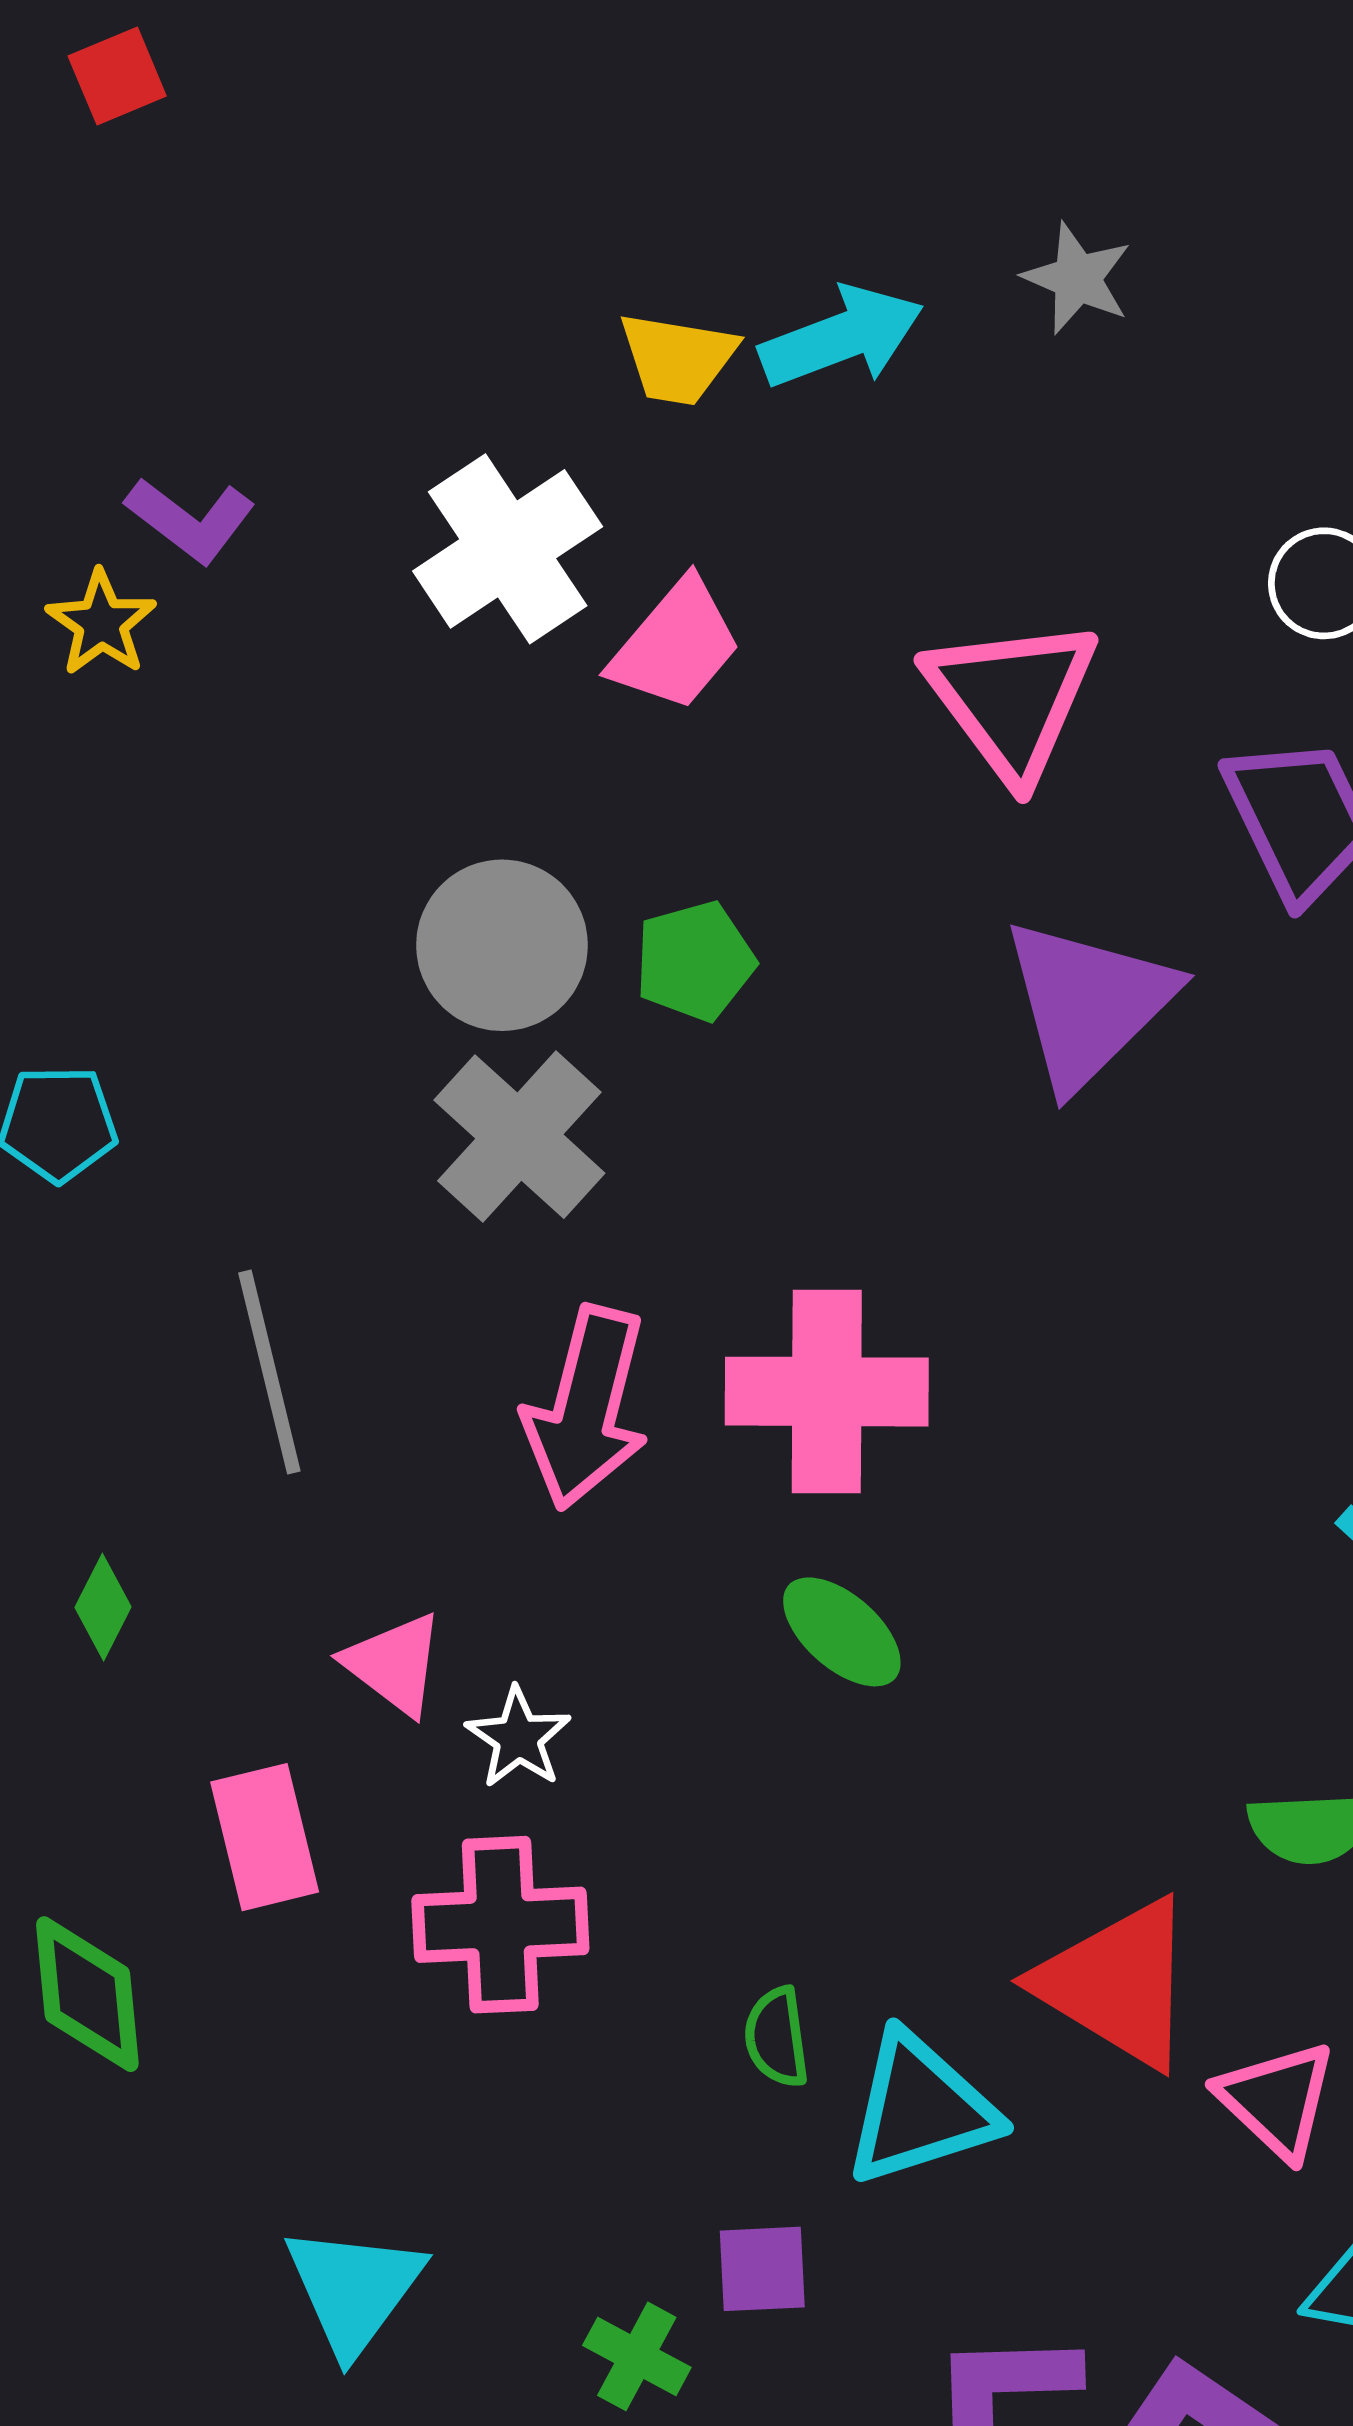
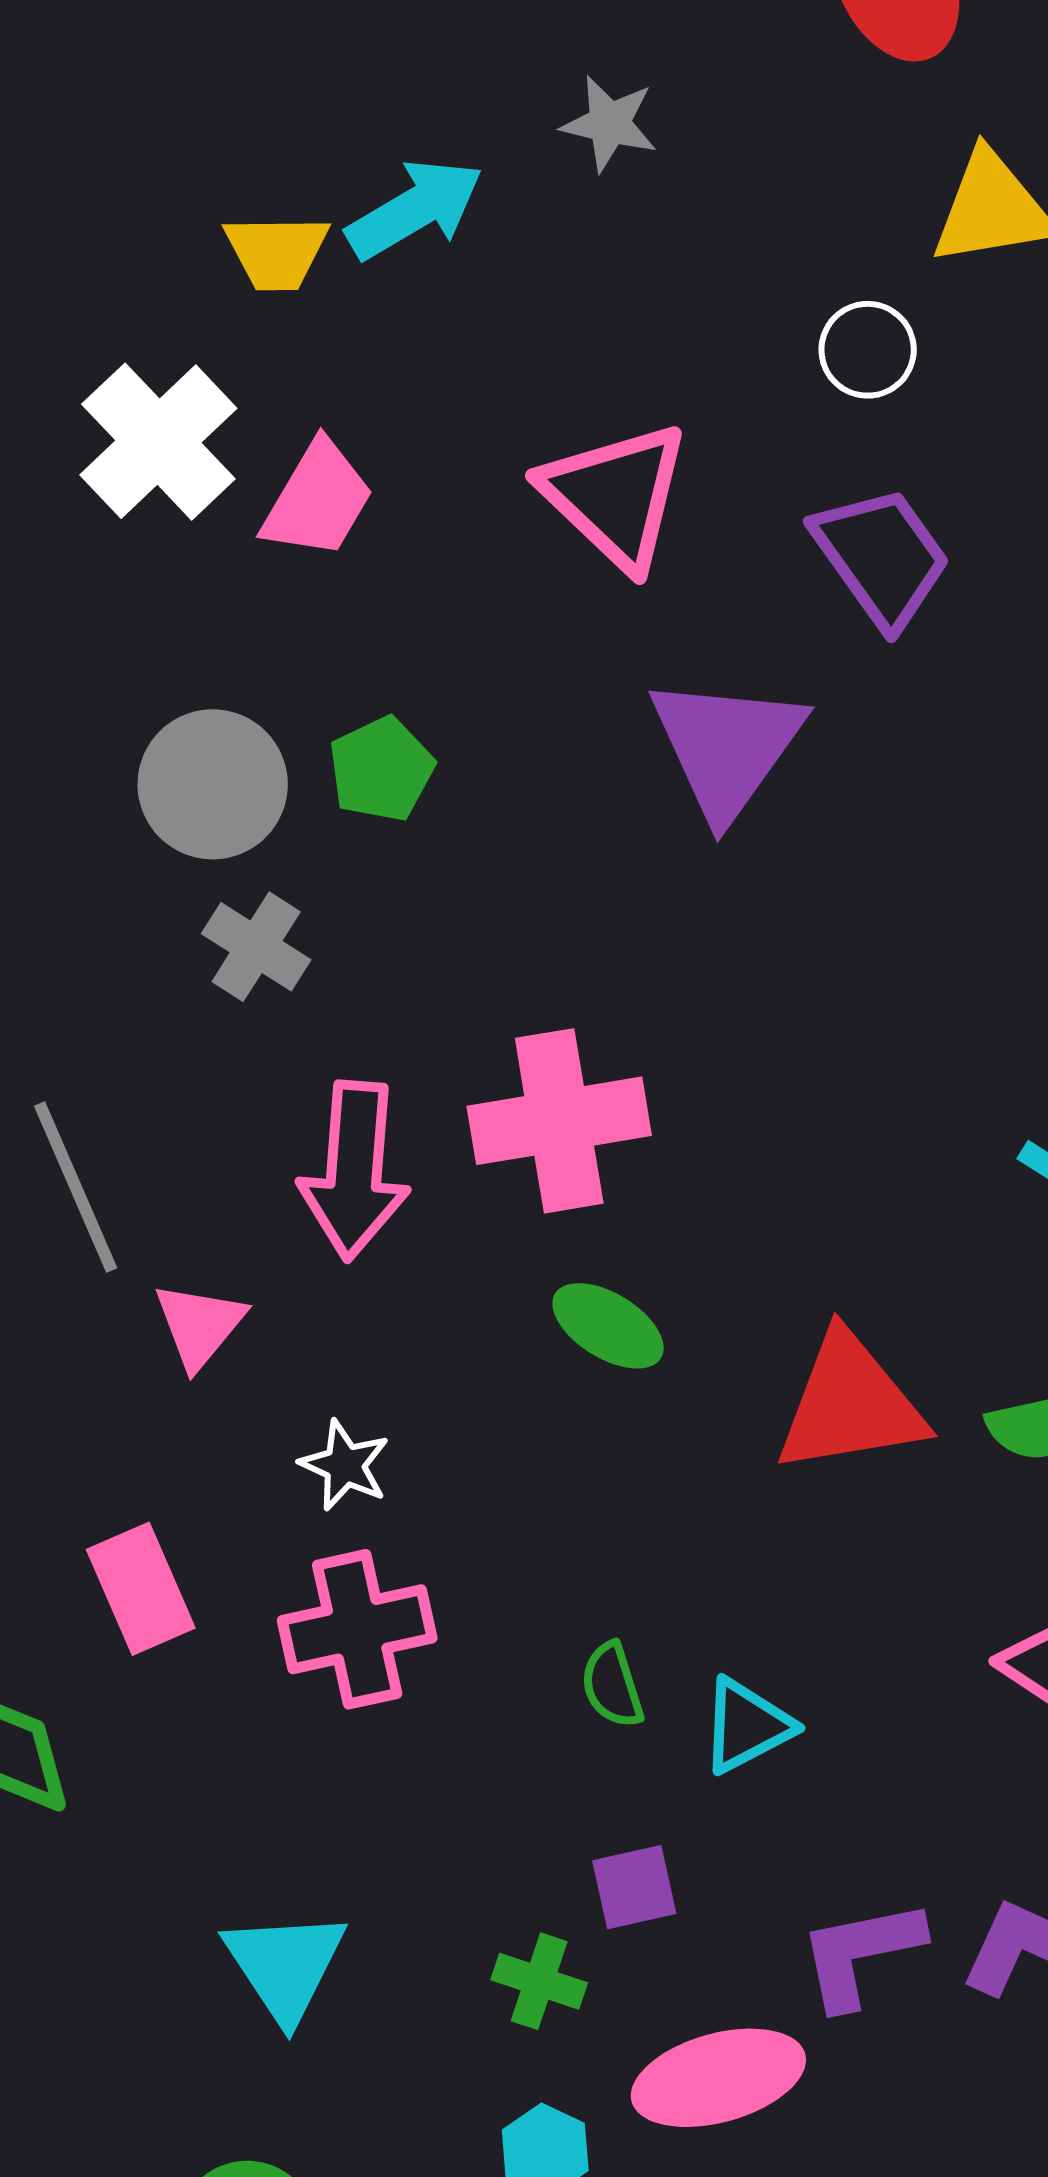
gray cross: (519, 1137) -> (256, 947), size x0.7
pink triangle: (394, 1664) -> (199, 1325), moved, turned 42
red triangle: (1117, 1983) -> (850, 1404), moved, turned -31
cyan triangle: (920, 2109) -> (747, 1726), size x0.7

